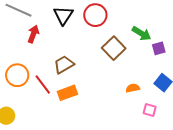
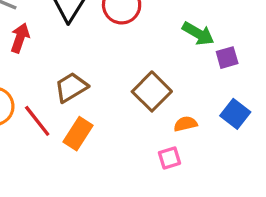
brown square: (114, 48) -> (152, 91), moved
orange rectangle: (67, 93) -> (78, 134), turned -36
pink square: (150, 110) -> (170, 158), moved, turned -32

